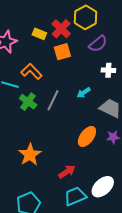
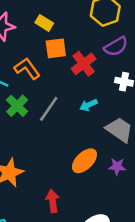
red cross: (61, 29) -> (84, 64), moved
orange square: (62, 52) -> (56, 48), moved
red arrow: (67, 172) -> (53, 201), turned -72

